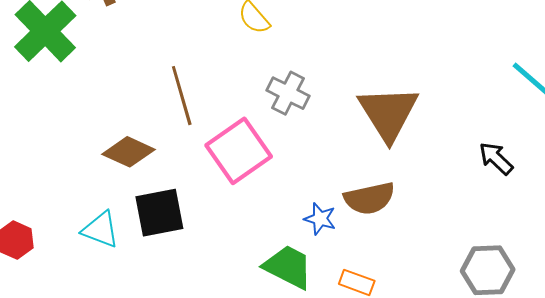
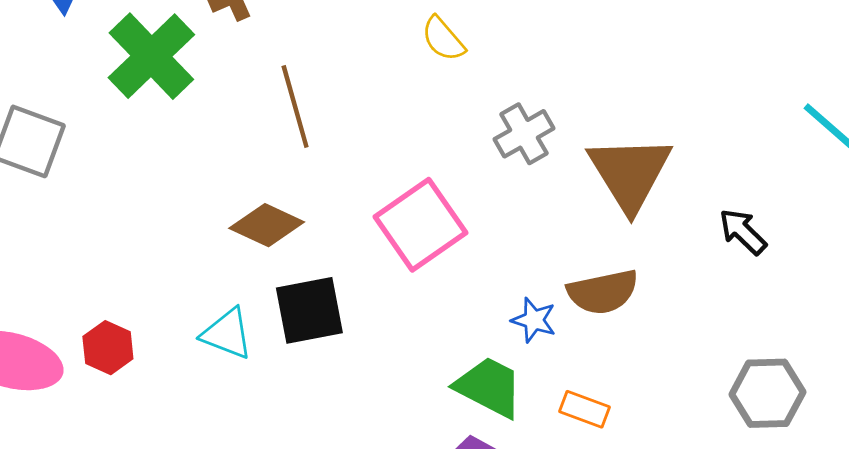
gray cross: (288, 93) -> (524, 134), moved, turned 33
brown line: (182, 96) -> (295, 106), moved
black arrow: (496, 158) -> (743, 232), moved

